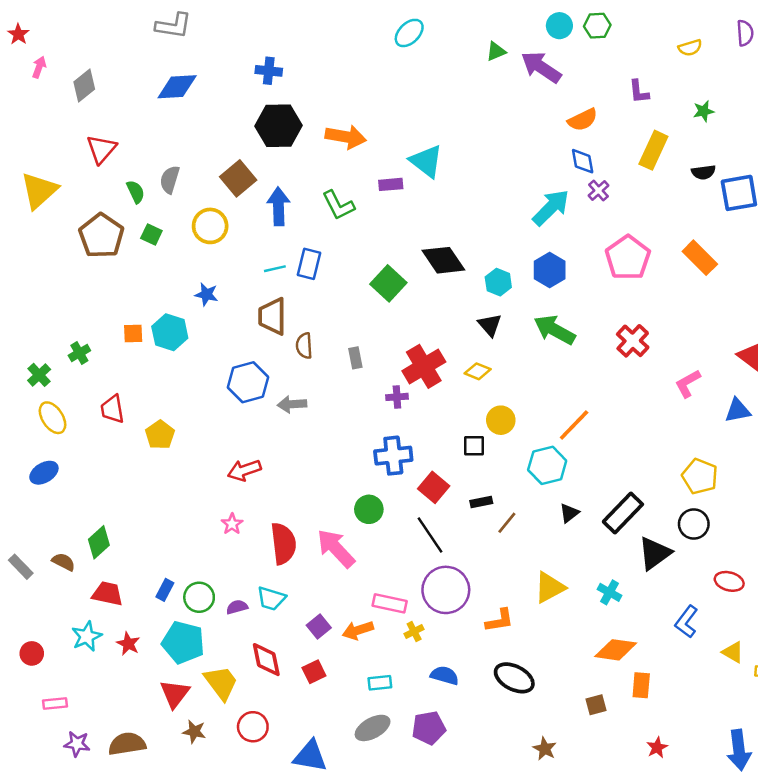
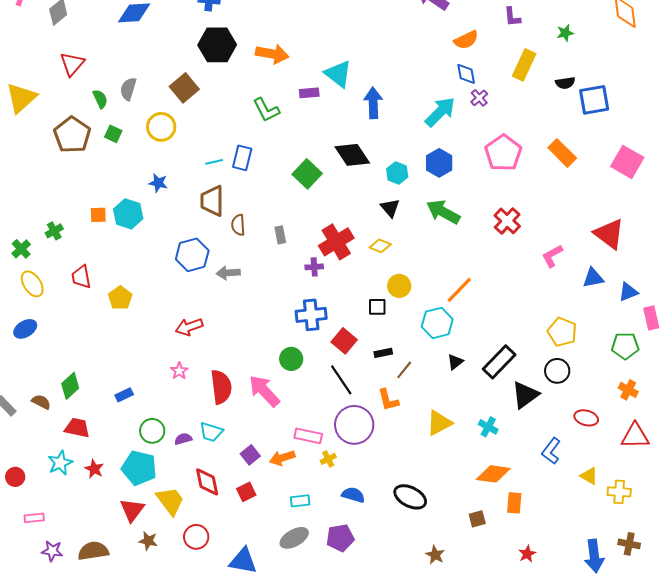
blue arrow: (278, 206) -> (373, 103), moved
blue rectangle: (165, 590) -> (124, 395), moved, turned 36
orange L-shape: (500, 620) -> (388, 400), moved, turned 85

